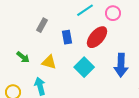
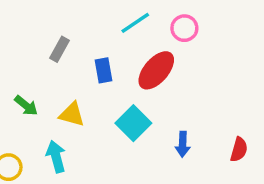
blue arrow: (121, 65) -> (183, 144), moved, size x0.6

